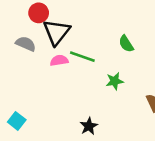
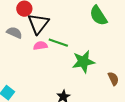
green semicircle: (126, 44) -> (98, 16), moved, size x1.5
green star: (115, 81) -> (83, 62), size x1.6

